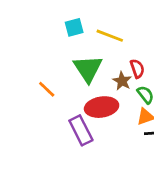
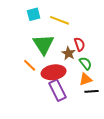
orange line: (47, 89) -> (30, 65), moved
purple rectangle: (81, 130) -> (58, 90), moved

